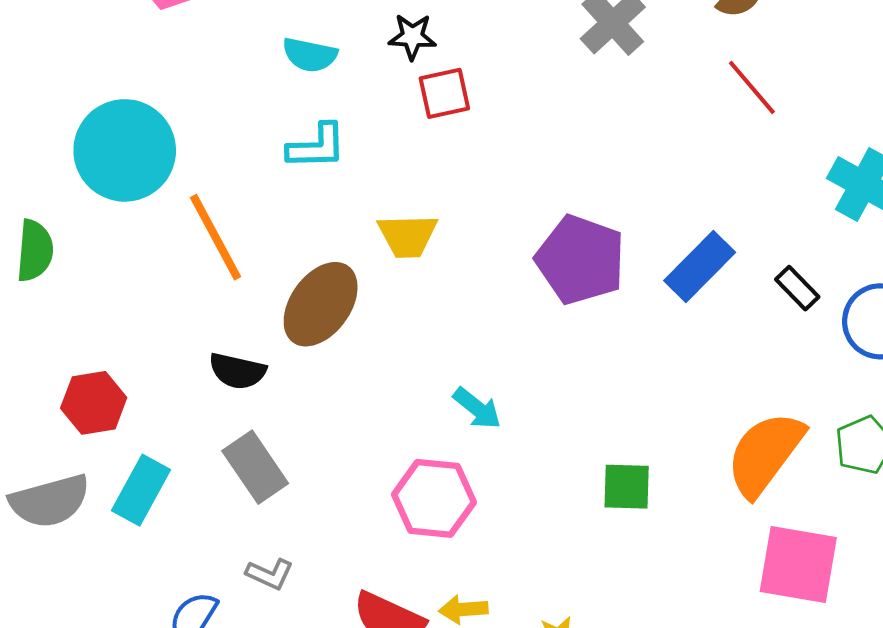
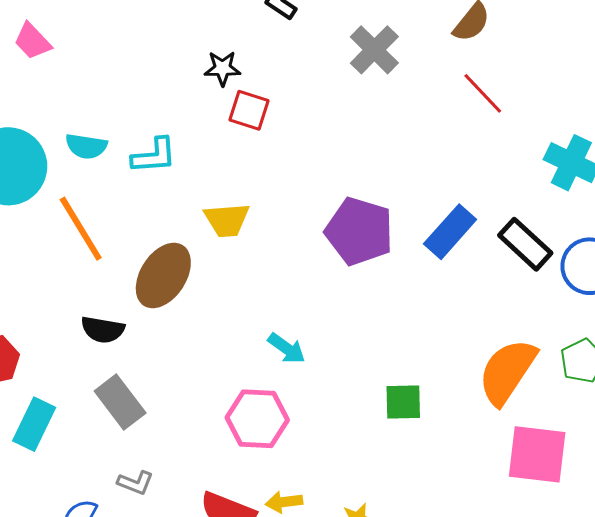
cyan semicircle: (310, 55) -> (86, 146), moved
red square: (444, 93) -> (249, 110), turned 33
black rectangle: (797, 288) -> (525, 244), size x1.6

